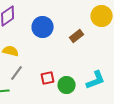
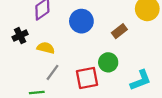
red square: (48, 78) -> (87, 78), size x1.5
green circle: (67, 85) -> (108, 62), moved

